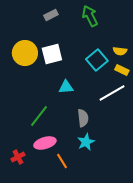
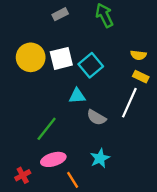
cyan square: (97, 60) -> (91, 65), moved
white line: (112, 93) -> (129, 103), turned -36
gray semicircle: (83, 118) -> (96, 117), moved, turned 126

